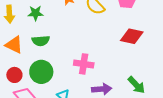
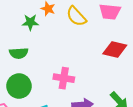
green star: (35, 13) -> (30, 22), moved

